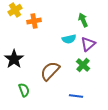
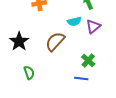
green cross: (83, 65) -> (88, 61), moved
brown semicircle: (50, 71) -> (55, 41), moved

